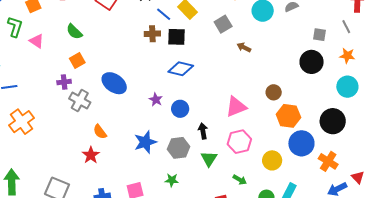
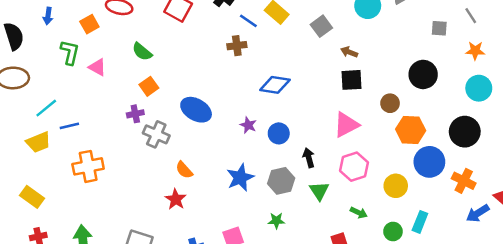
black square: (176, 37) -> (352, 80), moved
black circle: (312, 62) -> (423, 74), moved
orange cross: (21, 122) -> (88, 166), turned 30

